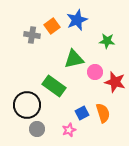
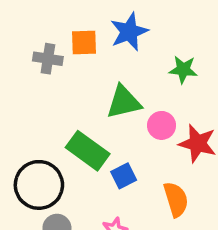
orange square: (52, 26) -> (84, 42), turned 35
blue square: (82, 113) -> (124, 176), moved

